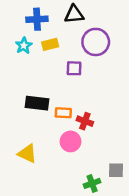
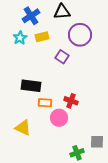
blue cross: (37, 19) -> (31, 16), turned -30
purple square: (74, 68) -> (62, 57), turned 32
orange rectangle: (63, 113) -> (45, 103), moved

